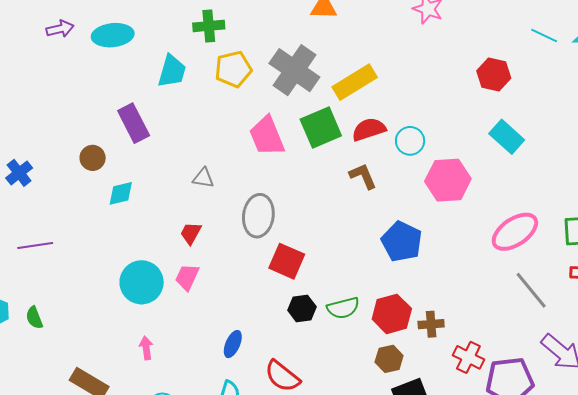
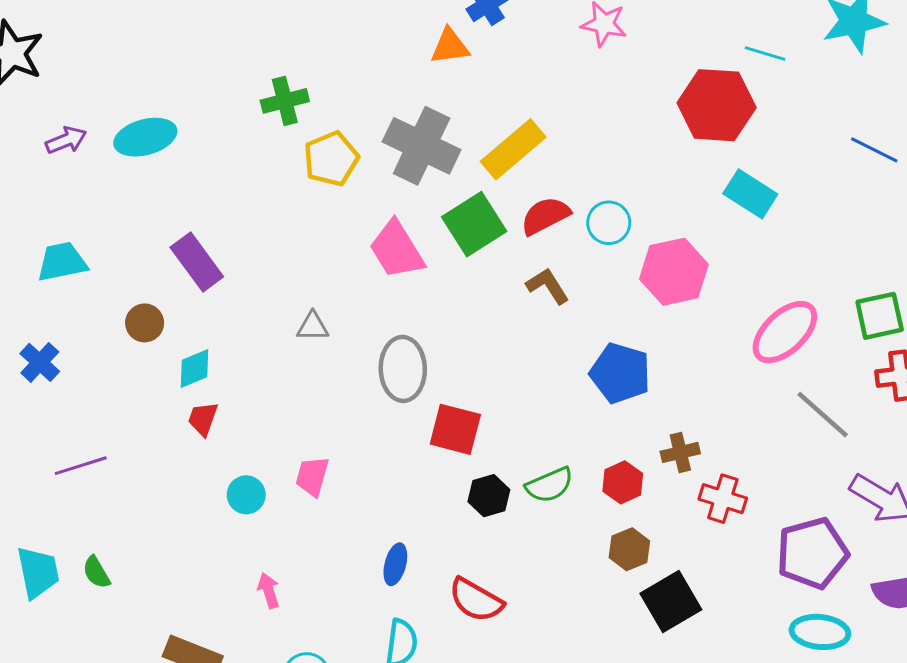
cyan line: (544, 35) -> (765, 53), moved
cyan trapezoid: (172, 71) -> (62, 262), moved, turned -108
red hexagon: (494, 74) -> (717, 105), size x1.5
red trapezoid: (191, 233) -> (203, 419), moved
cyan circle: (142, 282) -> (246, 495), size x0.6
red hexagon: (392, 314) -> (623, 482), size x0.7
brown cross: (431, 324) -> (680, 452), moved
red cross: (468, 357) -> (723, 499), moved

